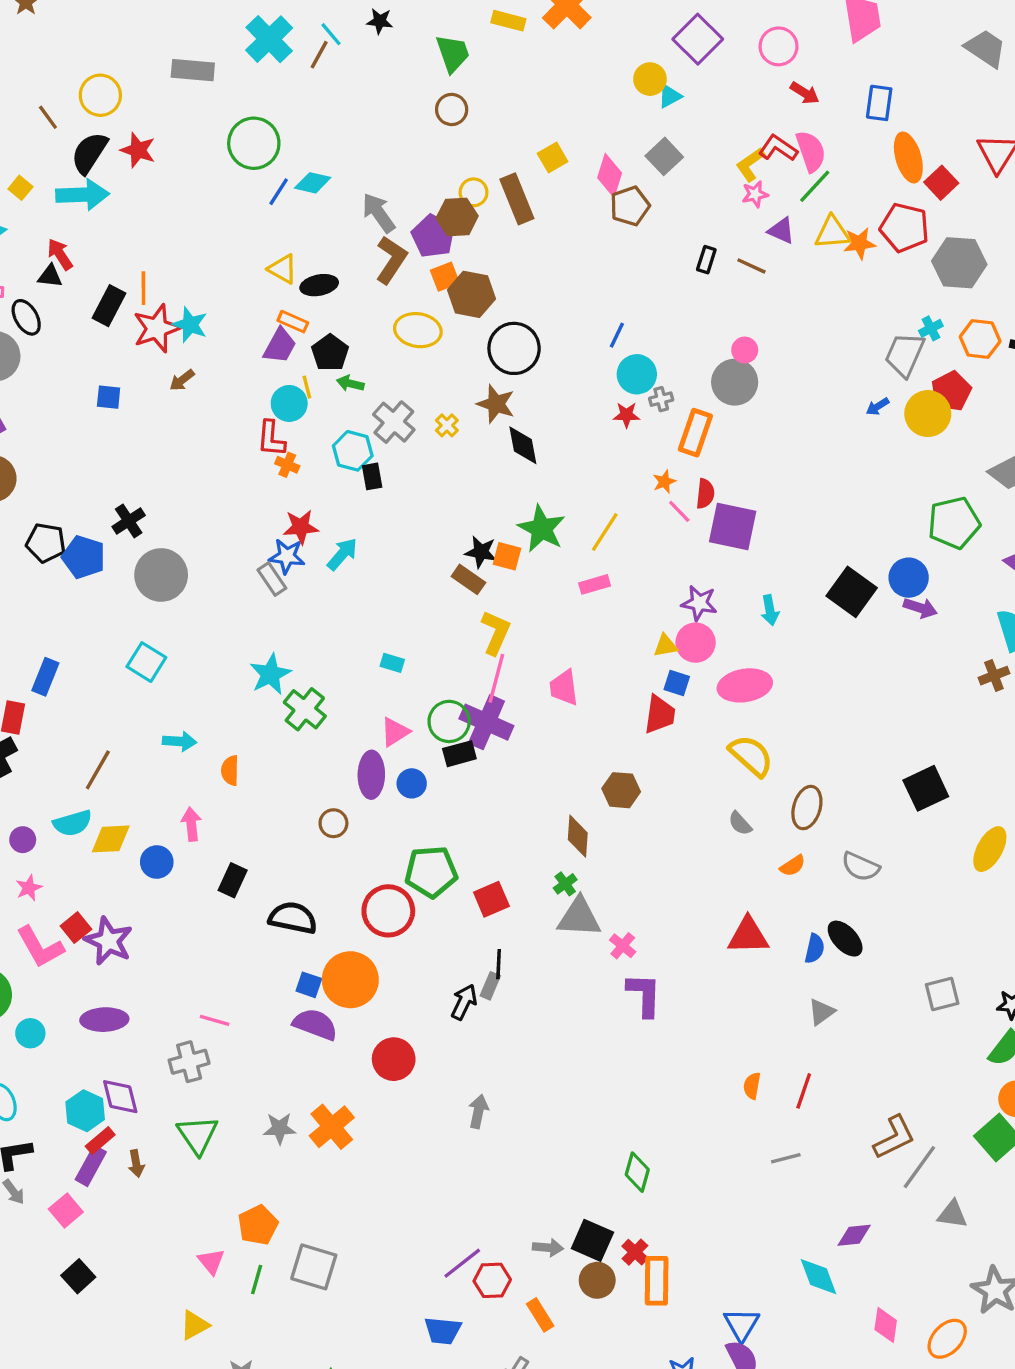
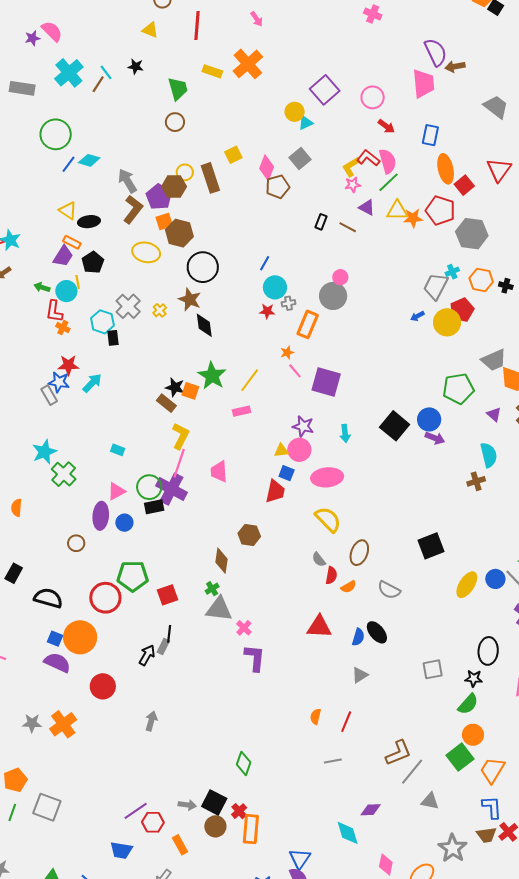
green arrow: (350, 383) -> (42, 287), moved
red semicircle: (705, 494) -> (331, 575), moved

